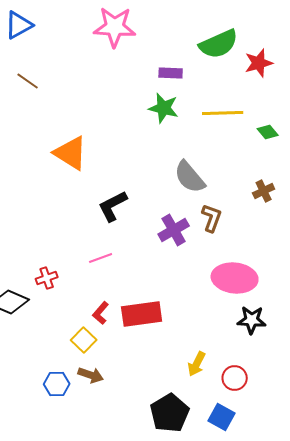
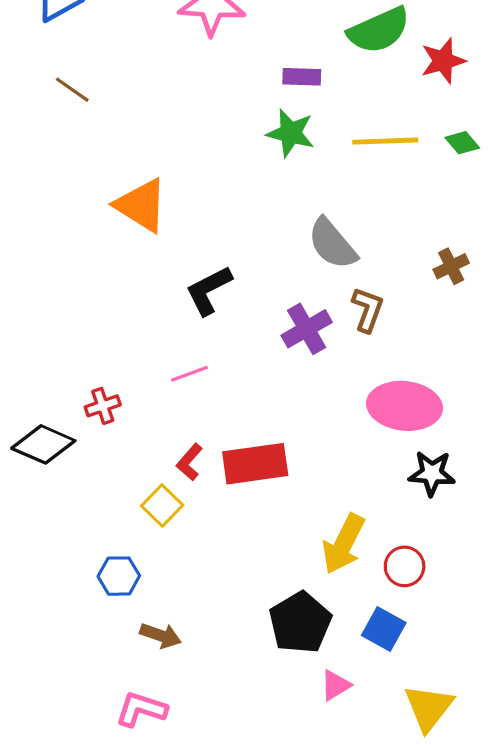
green diamond: (268, 132) -> (462, 143), moved
yellow arrow: (197, 364) -> (344, 544), size x1.5
brown arrow: (91, 375) -> (161, 635), moved

